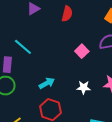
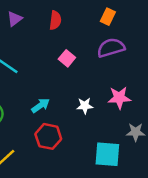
pink square: (82, 51) -> (67, 58), moved

